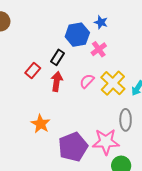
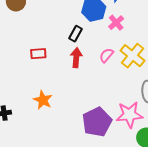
red rectangle: (33, 71) -> (38, 54), moved, turned 49
orange star: (41, 124) -> (43, 100), moved

